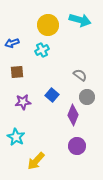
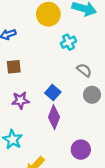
cyan cross: (42, 50) -> (69, 42), moved
purple diamond: (73, 115) -> (54, 117), moved

